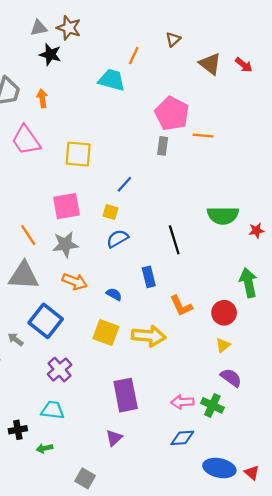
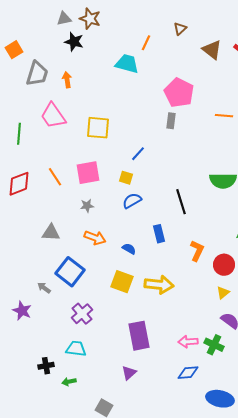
orange line: (203, 136) -> (224, 116), moved
orange line: (28, 235) -> (55, 177), moved
gray star: (65, 244) -> (87, 206), size x0.6
gray triangle: (24, 276) -> (51, 233), size x0.7
orange L-shape: (181, 306) -> (197, 251), moved, turned -130

